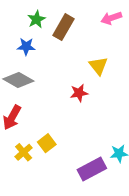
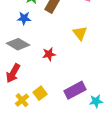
red star: (79, 93) -> (49, 54), moved
purple rectangle: (92, 169) -> (75, 90), moved

